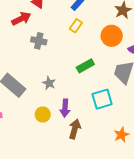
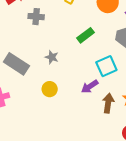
purple arrow: (65, 108) -> (90, 87), moved, turned 60
brown arrow: (75, 129) -> (108, 103), moved

